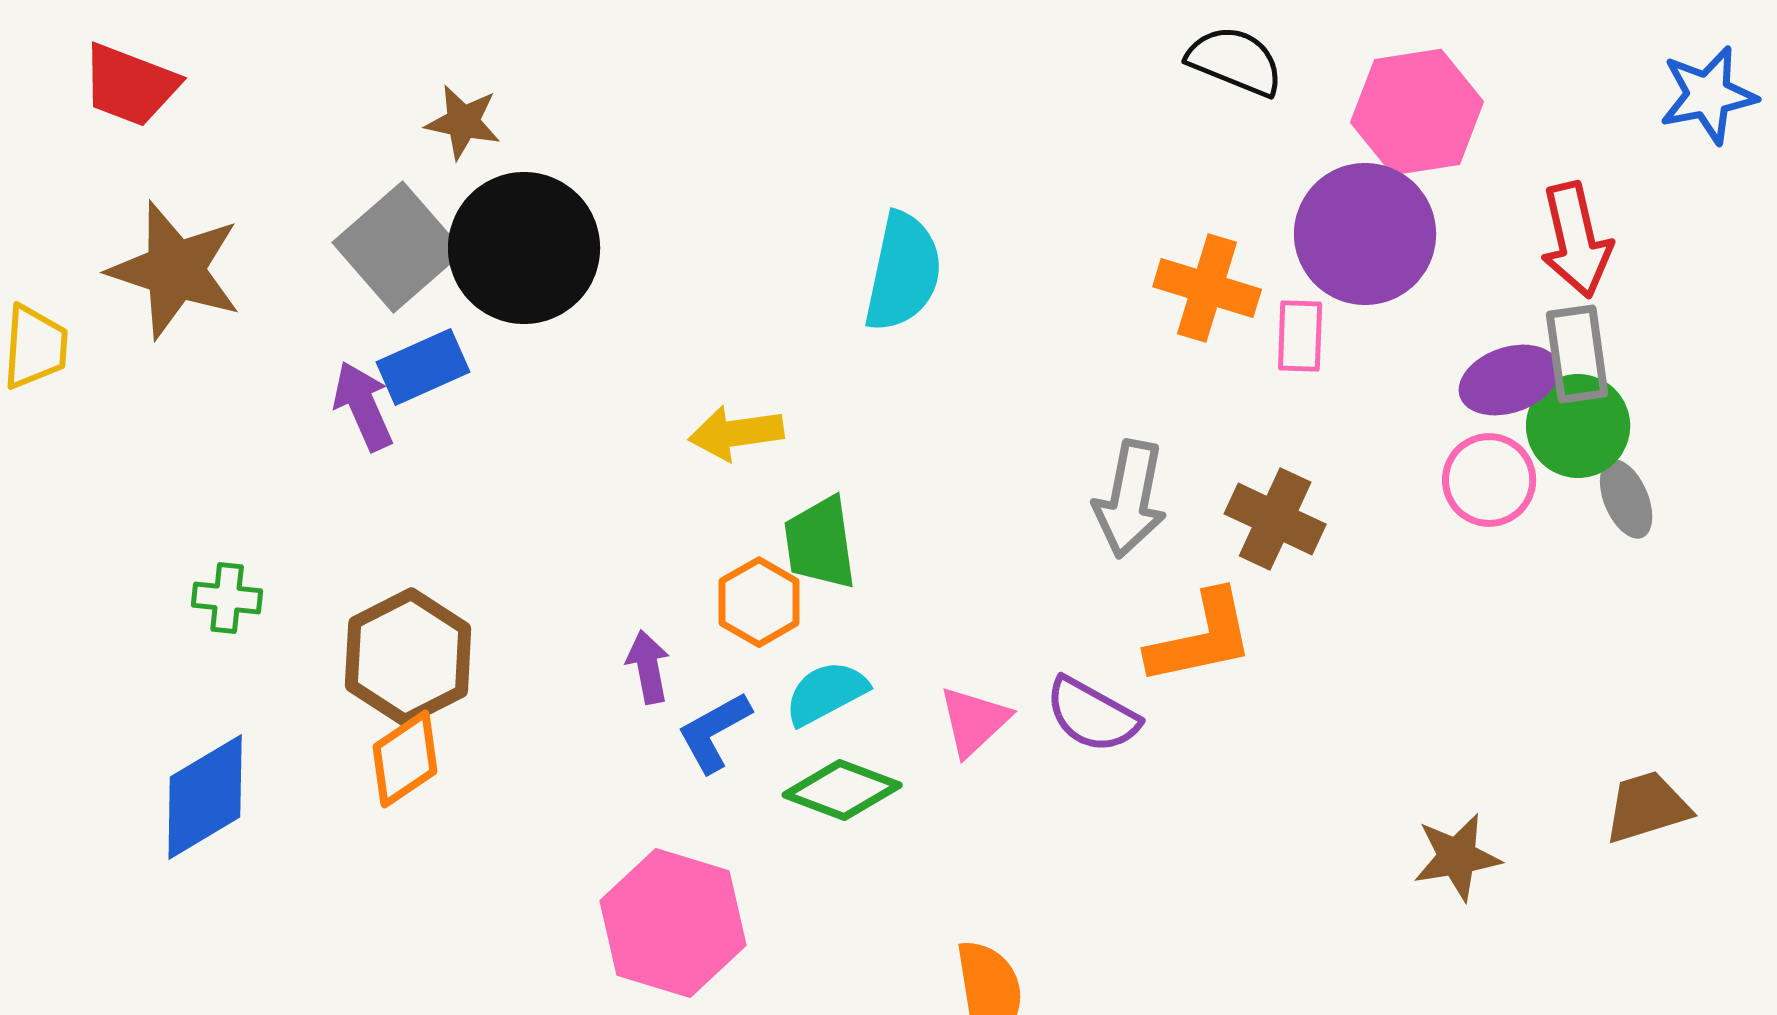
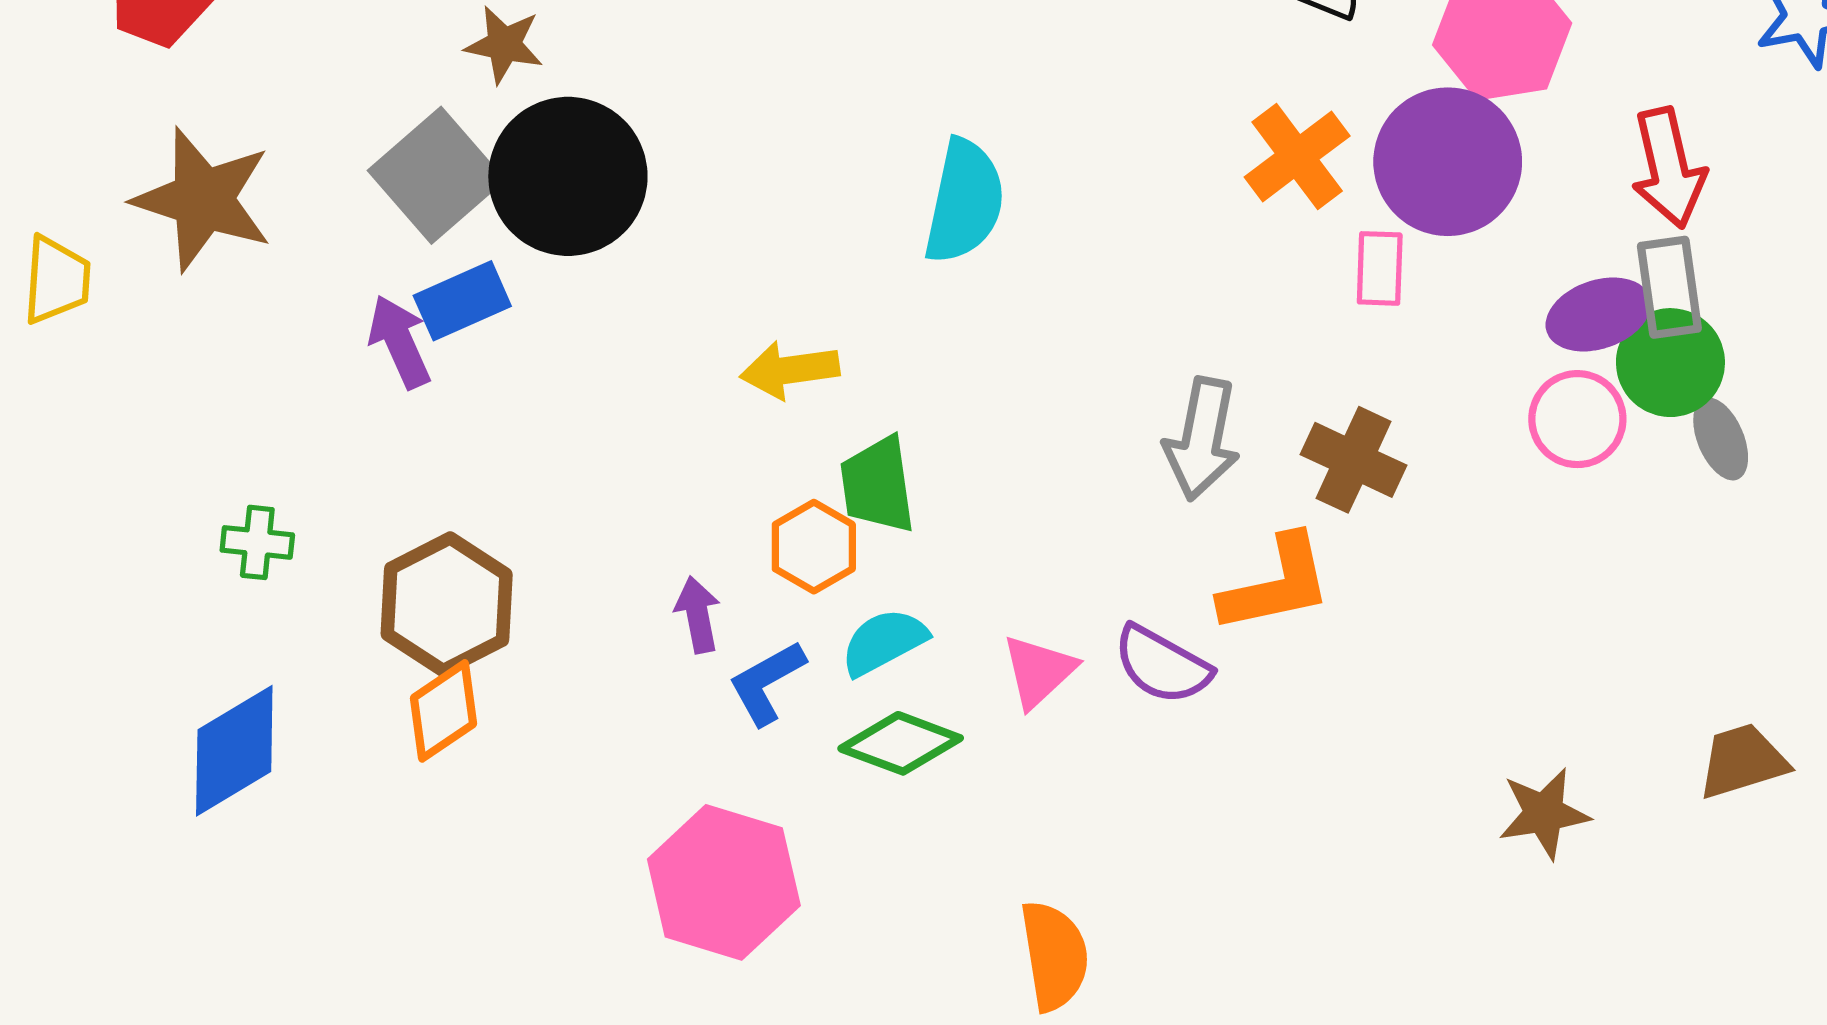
orange cross: (1207, 288) -> (1297, 157), moved, turned 36

